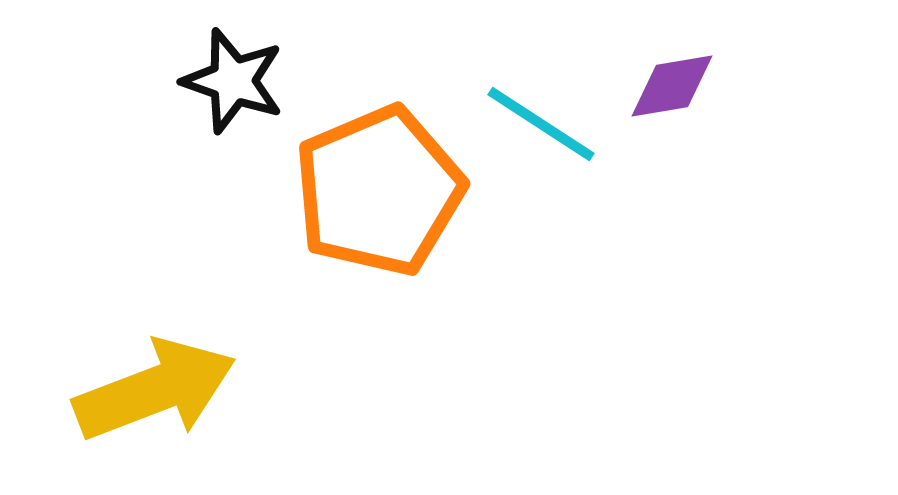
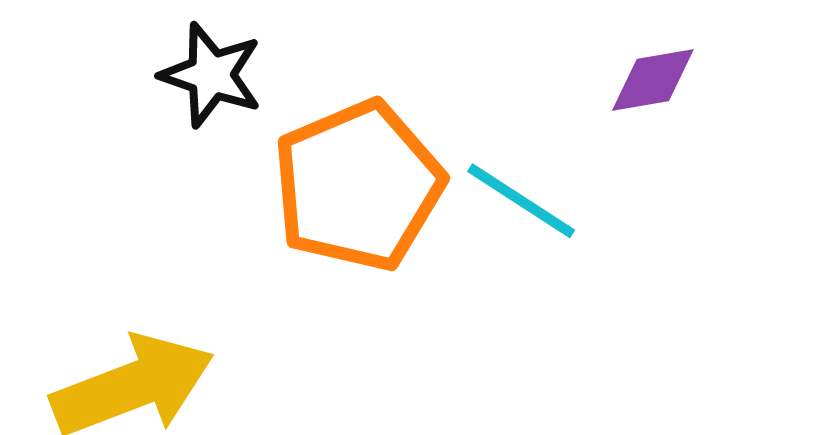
cyan line: (541, 124) -> (521, 201), moved

